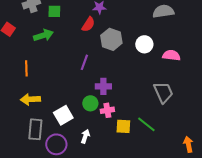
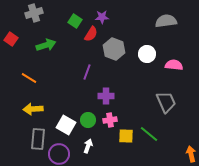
green square: (54, 11) -> (75, 21), moved, turned 32
orange line: (26, 68) -> (29, 78), turned -56
green circle: (90, 103) -> (88, 120), moved
white square: (63, 115) -> (66, 125), turned -30

